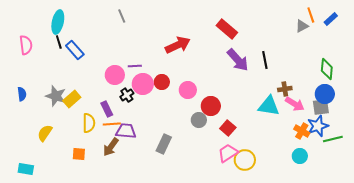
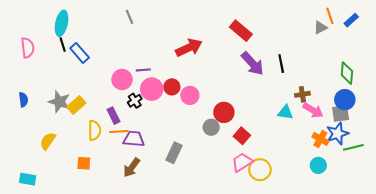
pink circle: (188, 90) -> (190, 95), moved
cyan triangle: (269, 106) -> (285, 112), size x0.7
brown arrow: (111, 147) -> (132, 168), moved

